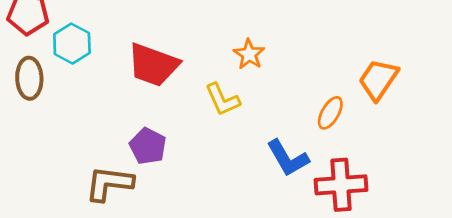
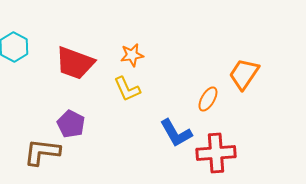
orange star: (249, 54) -> (132, 55), moved, turned 30

